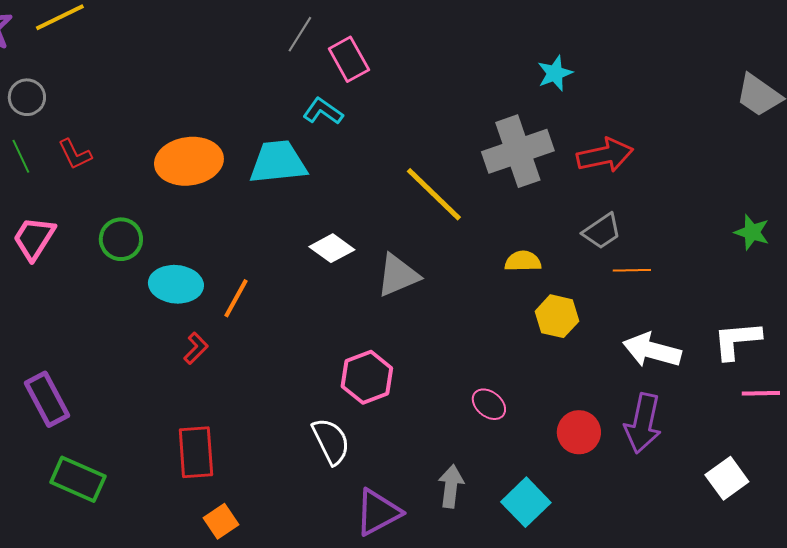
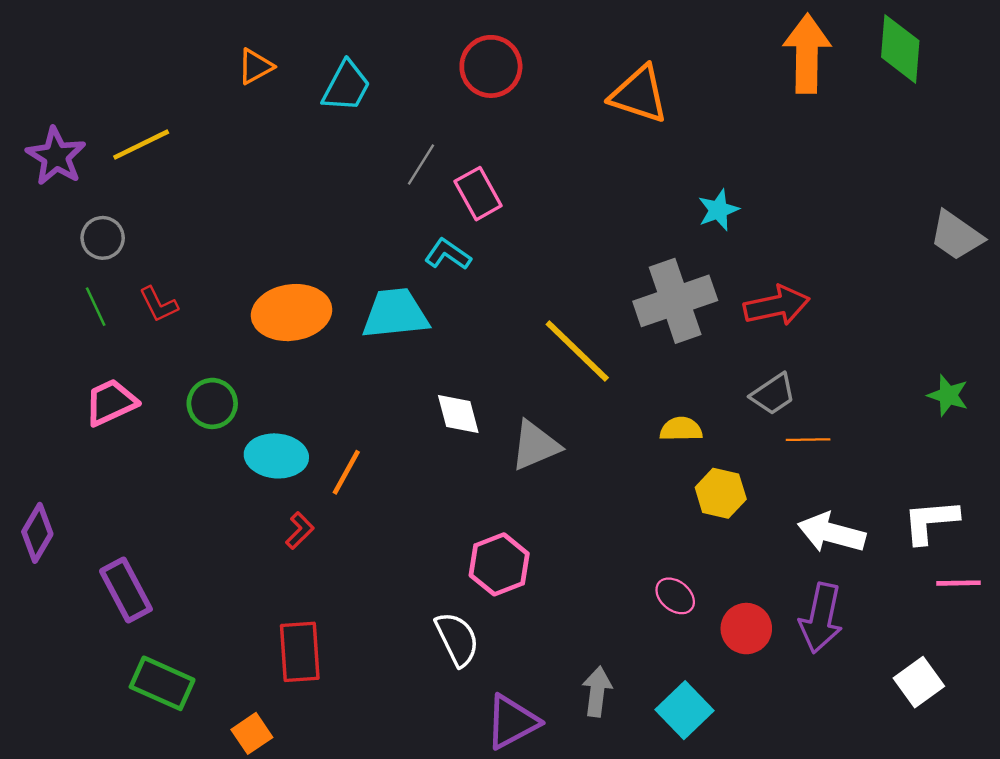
pink trapezoid: (34, 238) -> (111, 402), turned 33
white diamond: (332, 248) -> (458, 414), turned 39
pink ellipse: (489, 404) -> (675, 596), moved
orange square: (221, 521) -> (252, 733), moved

